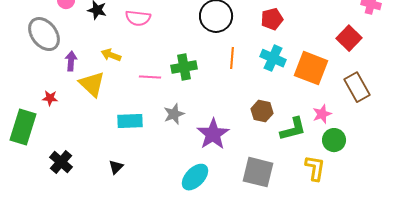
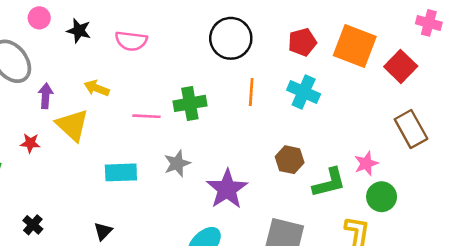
orange square: (311, 68) -> (355, 46), moved
red star: (50, 98) -> (30, 143), moved
black cross: (61, 162) -> (33, 225), size x0.7

